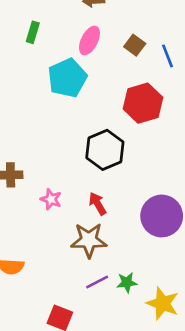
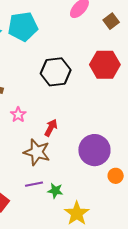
cyan pentagon: (67, 78) -> (23, 27), moved
black hexagon: (105, 150) -> (56, 72), moved
red arrow: (98, 204) -> (51, 128), turned 42

